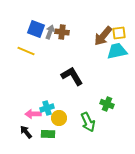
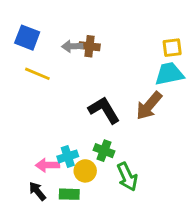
blue square: (36, 29) -> (27, 38), moved
gray arrow: (50, 32) -> (72, 46), turned -112
brown arrow: (103, 36) -> (149, 106), moved
green cross: (107, 104) -> (104, 151), moved

